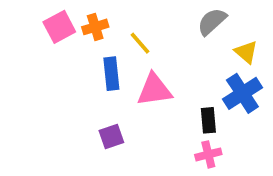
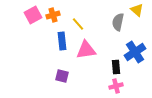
gray semicircle: (212, 22) -> (118, 22), moved, turned -36
yellow triangle: (246, 52) -> (137, 10), moved
purple square: (111, 137) -> (62, 76), turned 32

